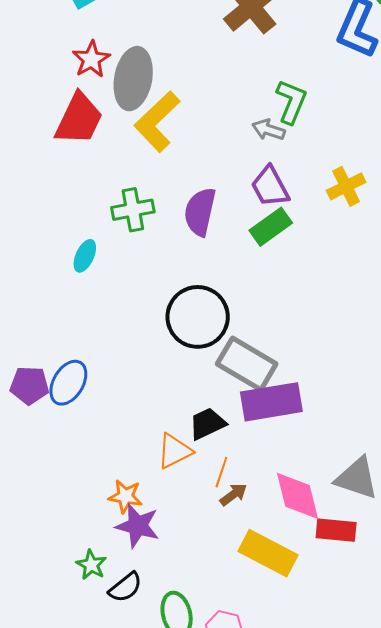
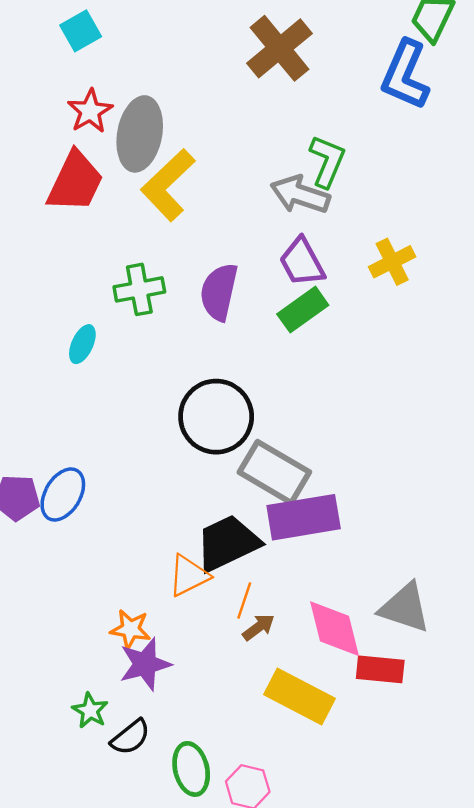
gray arrow: (269, 130) -> (300, 195), size x1.5
black trapezoid: (207, 424) -> (228, 543), size x1.5
purple star: (138, 526) -> (145, 664), turned -30

